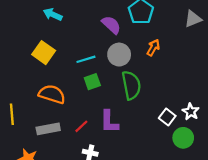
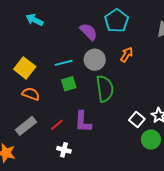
yellow square: (44, 53) -> (25, 68), moved
orange semicircle: (52, 94) -> (31, 94), size x0.7
gray rectangle: (48, 129) -> (26, 126), turned -30

